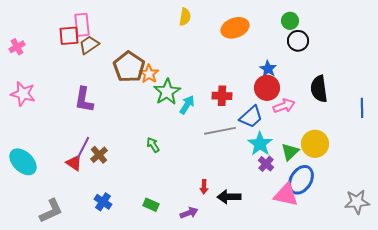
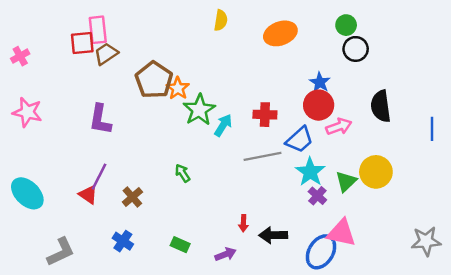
brown cross: (99, 155) -> (132, 197), moved
blue ellipse: (301, 180) -> (321, 252), moved

